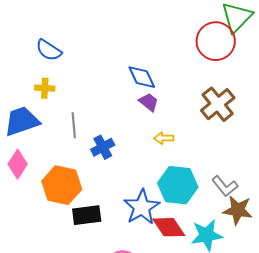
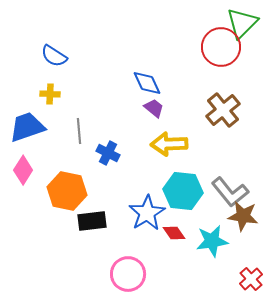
yellow arrow: (164, 138) -> (169, 144), size x1.8
blue cross: (103, 147) -> (108, 153), turned -35
gray L-shape: (225, 186) -> (230, 192), size x1.4
red diamond: (169, 227) -> (174, 233), size x0.7

